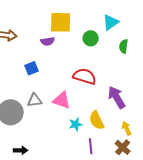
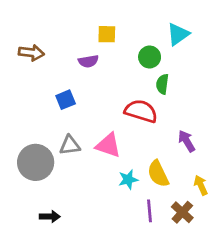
yellow square: (61, 22) -> (107, 34), size x0.6
green semicircle: (124, 46) -> (162, 84), moved
purple arrow: (117, 97) -> (187, 141), size x0.7
brown cross: (123, 147) -> (182, 212), moved

